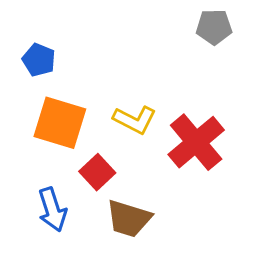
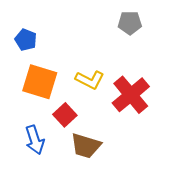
gray pentagon: (214, 27) -> (130, 23), moved

